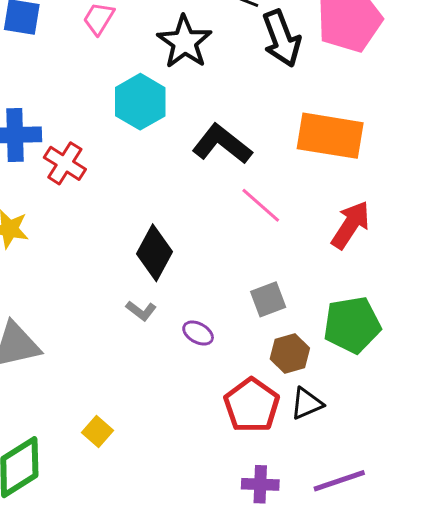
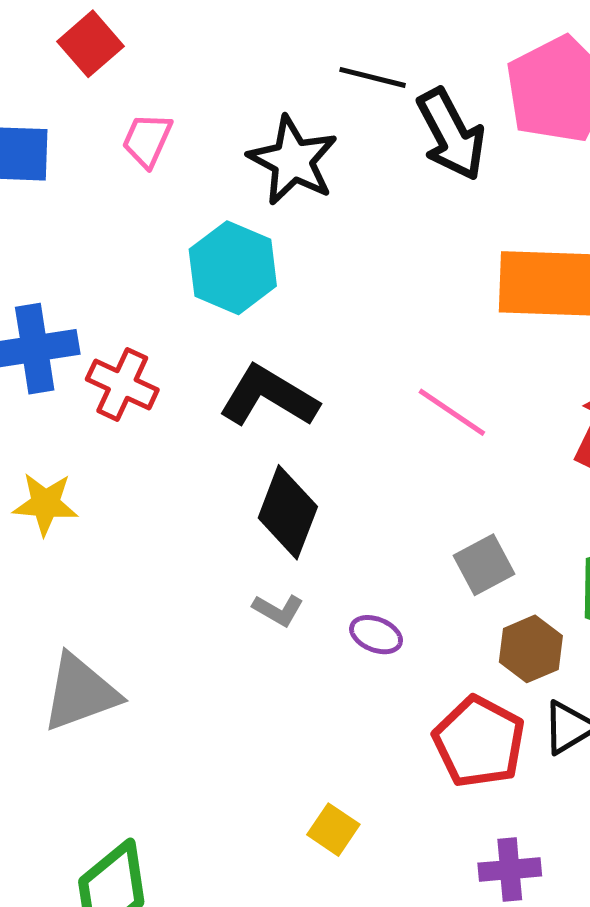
black L-shape: (222, 144) -> (269, 396), moved
yellow square: (98, 431) -> (333, 830), moved

